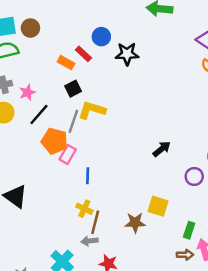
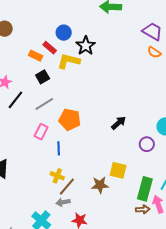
black star: (127, 54) -> (86, 46), turned -30
yellow L-shape: (92, 110) -> (69, 61), moved
gray line: (73, 121) -> (44, 104), turned 42
orange pentagon: (54, 141) -> (70, 120), moved
brown line: (95, 222) -> (67, 187), turned 30
green rectangle: (189, 230) -> (145, 189), size x1.6

